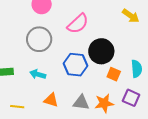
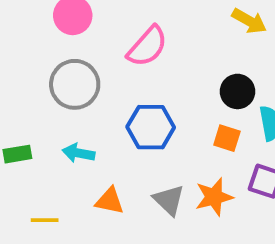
black circle: (101, 51) -> (237, 91), moved, size x0.7
gray triangle: (81, 103) -> (169, 200), turned 42

